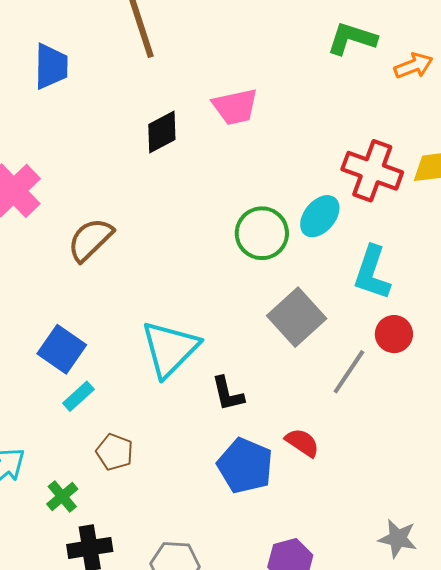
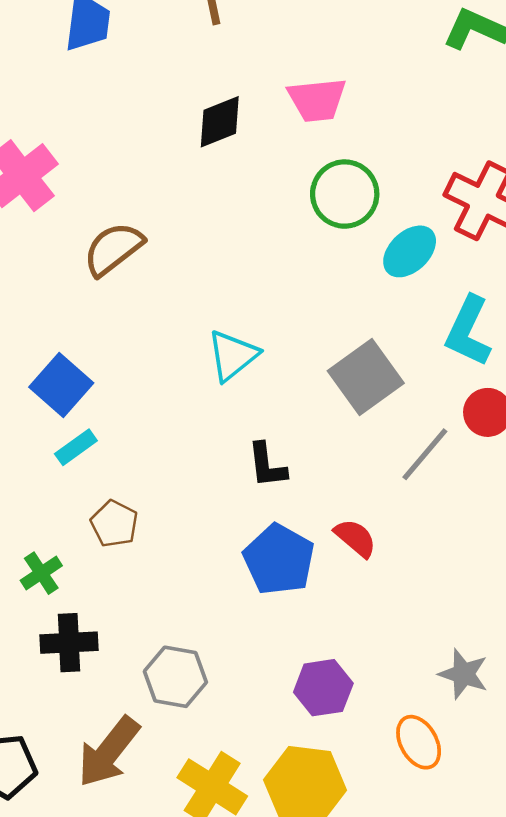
green circle: (262, 233) -> (345, 194), moved
cyan triangle: (170, 349) -> (233, 355), moved, size x0.7

